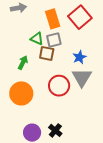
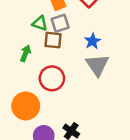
red circle: (59, 86) -> (52, 78), moved
orange circle: (21, 93) -> (26, 106), moved

